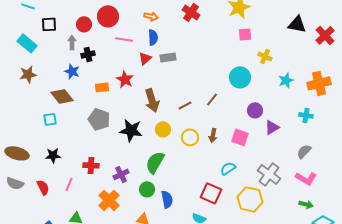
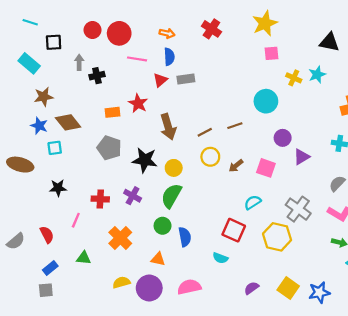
red circle: (84, 24) -> (92, 30), moved
blue star: (72, 71) -> (39, 126), moved
brown star: (28, 74) -> (44, 97), moved
cyan star: (286, 80) -> (317, 74), moved
brown line: (212, 99) -> (235, 126), turned 32
yellow circle: (163, 129) -> (174, 168), moved
brown arrow: (213, 135) -> (236, 166), turned 40
yellow circle: (190, 137) -> (210, 157), moved
brown ellipse: (17, 153) -> (20, 165), moved
purple cross: (121, 174) -> (133, 196), moved, turned -35
gray semicircle: (15, 183) -> (16, 241), moved, turned -60
red semicircle: (43, 187) -> (47, 235), moved

